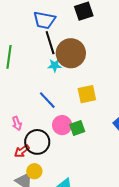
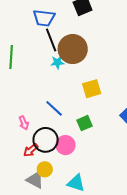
blue line: (47, 100) -> (54, 108), moved
pink circle: (62, 125) -> (65, 145), moved

